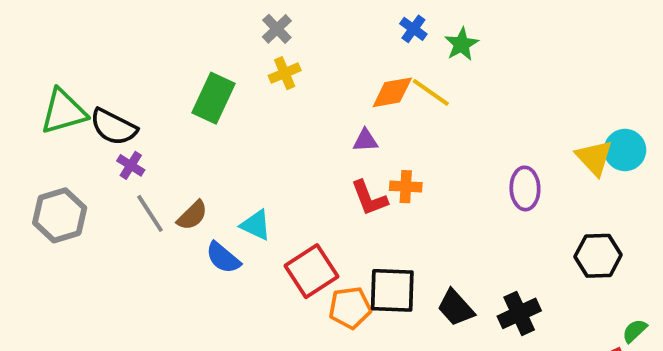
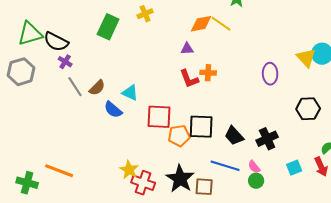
gray hexagon: (60, 215) -> (21, 72), moved
red square: (312, 271) -> (159, 117), turned 36

